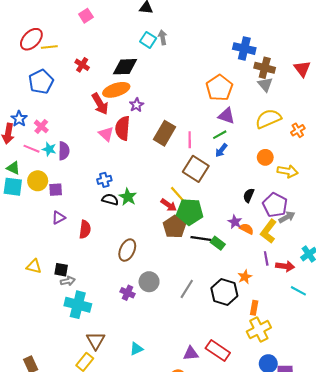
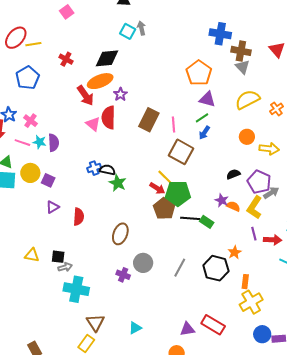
purple square: (56, 190) -> (48, 180), turned 32
black semicircle: (249, 195) -> (233, 174), turned 48
black semicircle: (110, 199) -> (107, 170), moved

